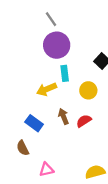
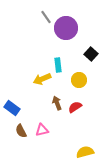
purple circle: (57, 45) -> (66, 28), moved
blue rectangle: (34, 123) -> (12, 108), moved
pink triangle: (46, 170) -> (42, 130), moved

